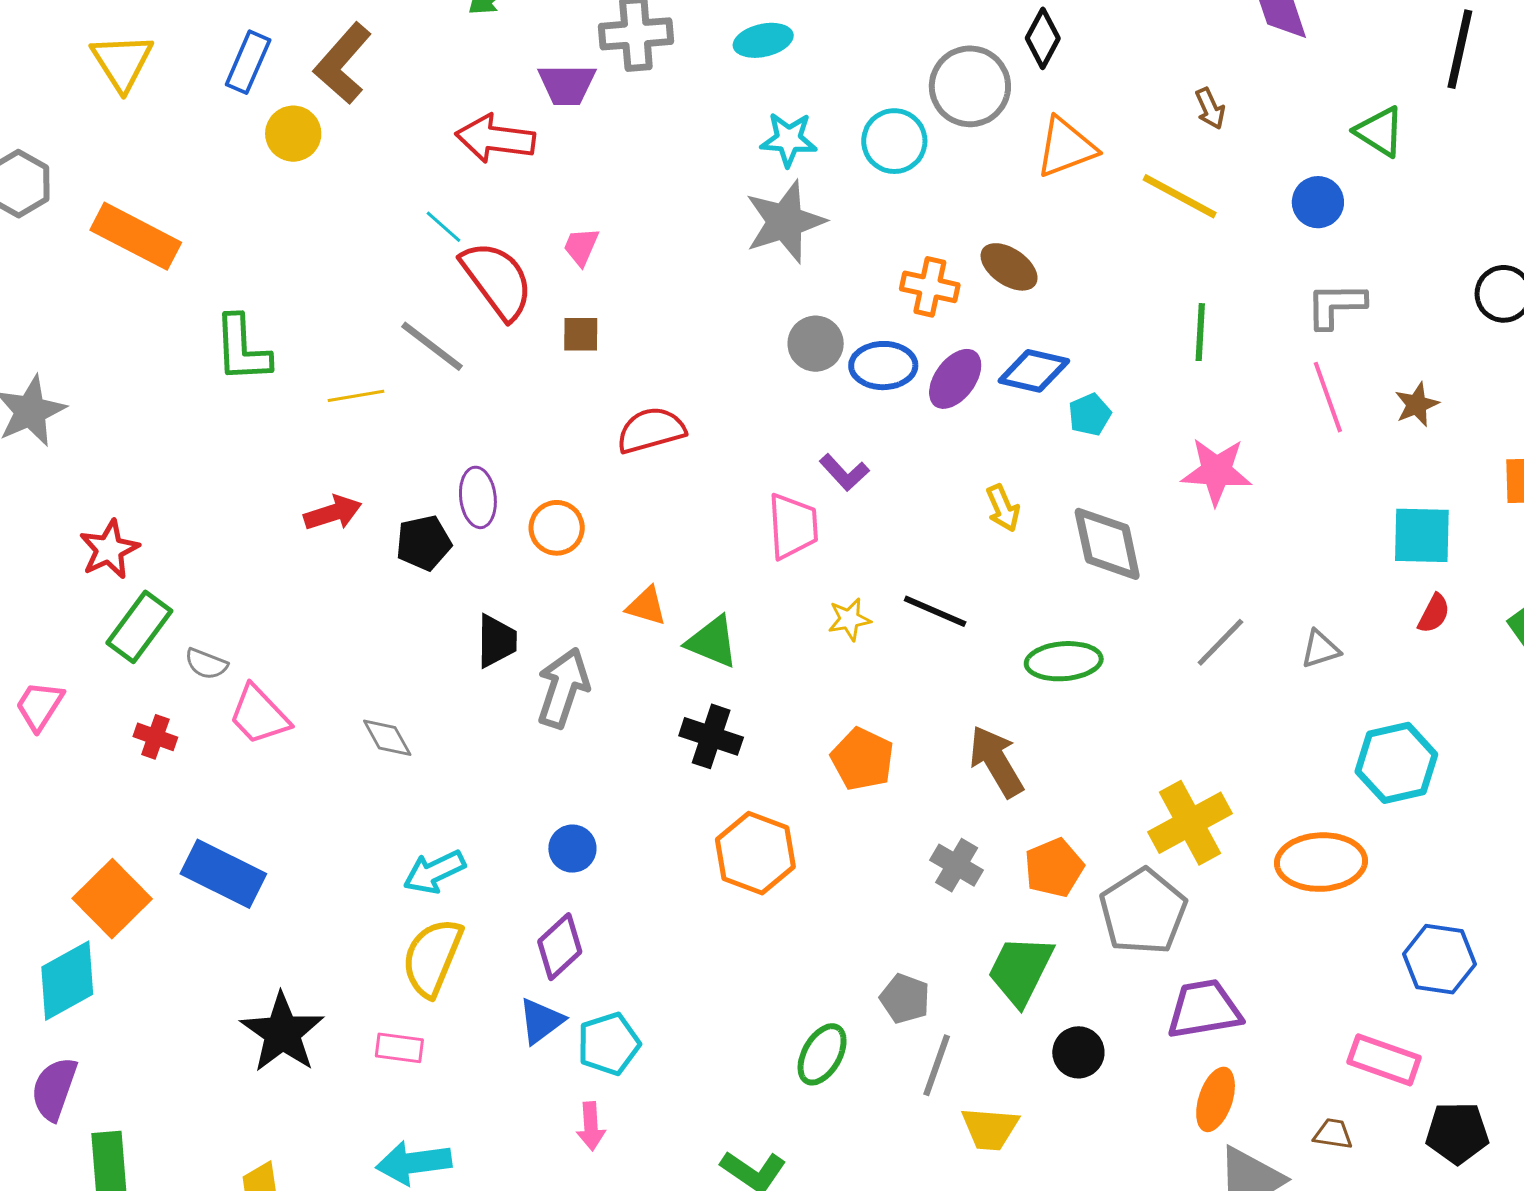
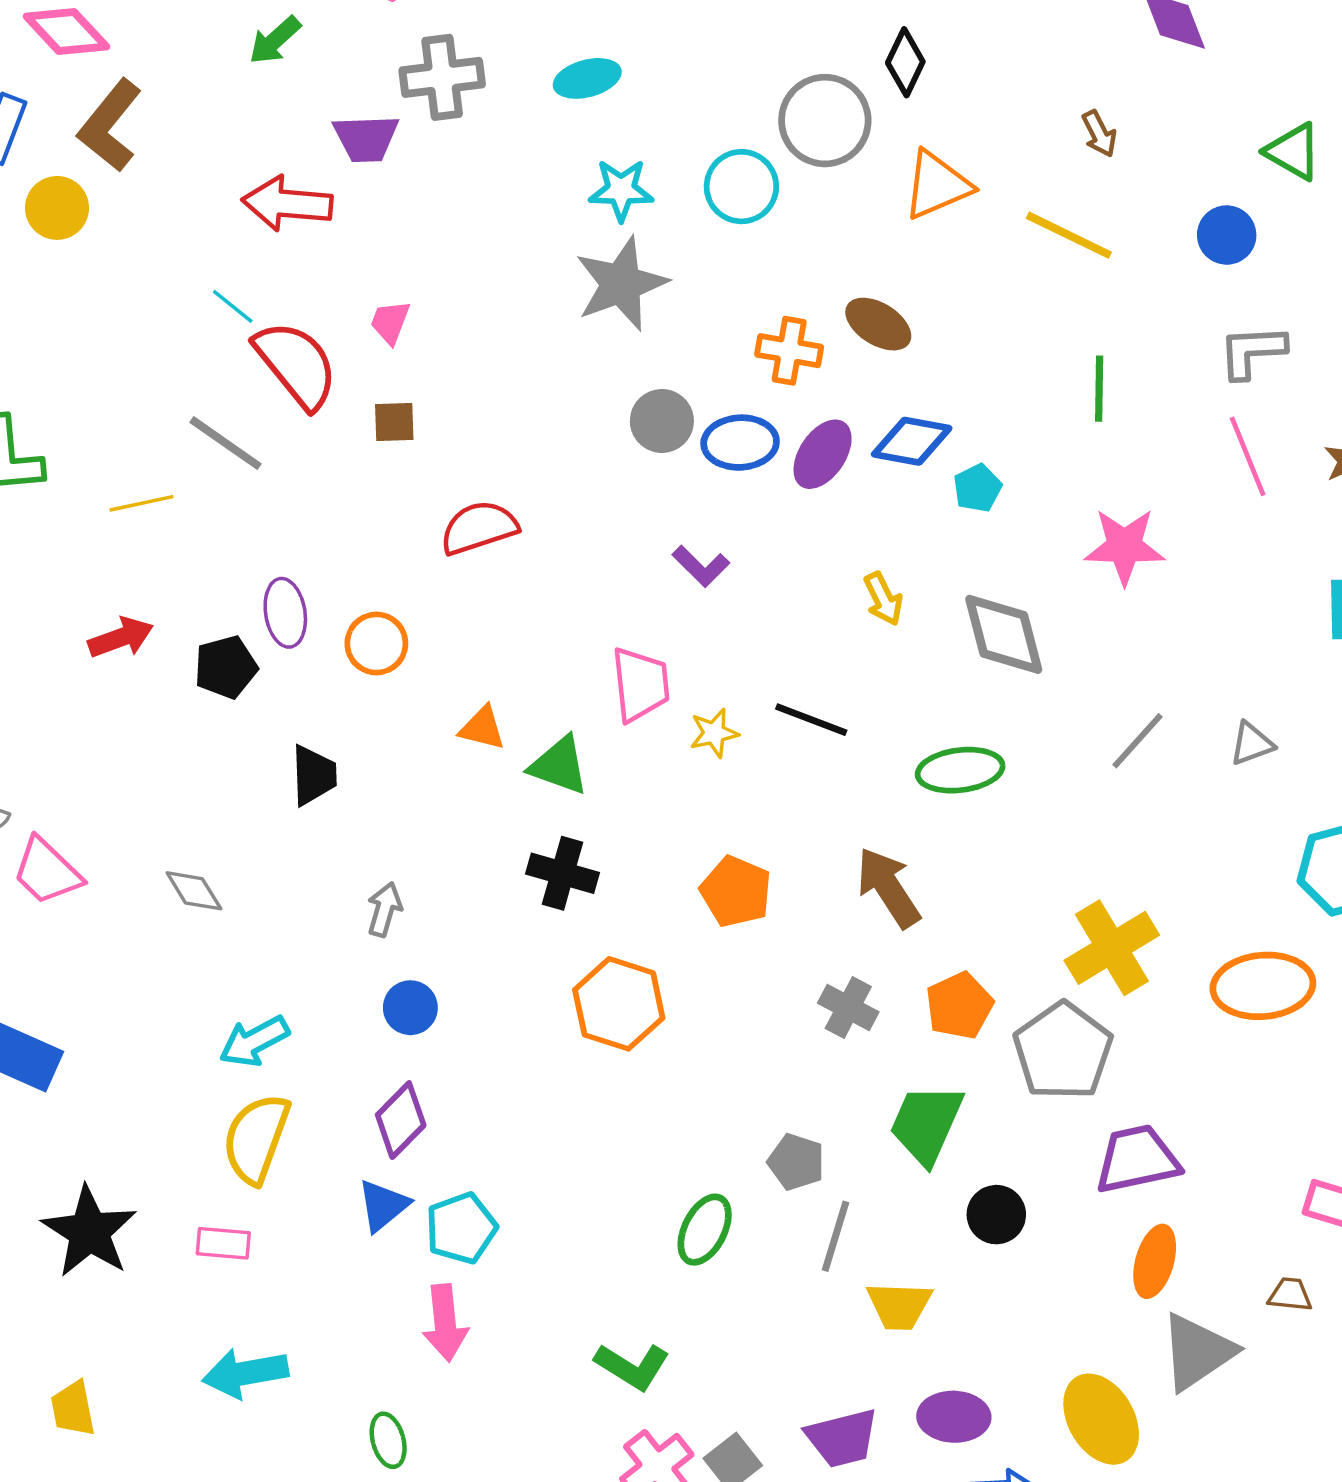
pink trapezoid: (793, 526) -> (640, 684), moved
gray arrow: (563, 688) -> (384, 909), moved, size x0.6
pink arrow: (591, 1126) -> (445, 1323), size x1.4

